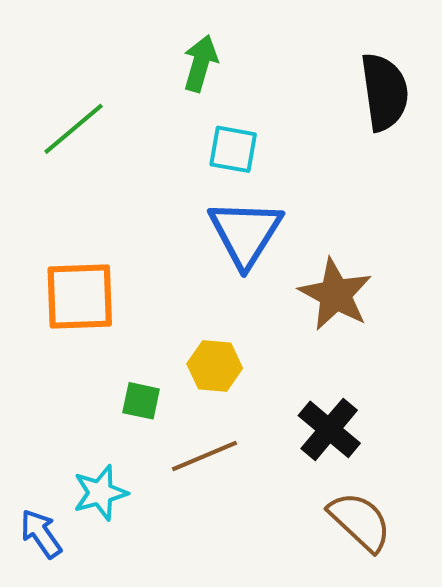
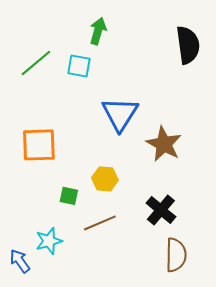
cyan square: (233, 149) -> (79, 66), moved
brown semicircle: (360, 521) -> (176, 255), turned 48

